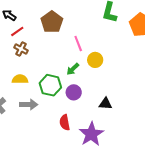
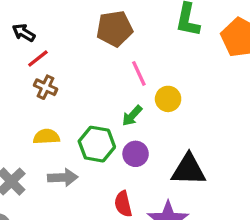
brown pentagon: (52, 22) -> (115, 29), moved, turned 30
black triangle: (105, 104) -> (189, 170), size x1.6

